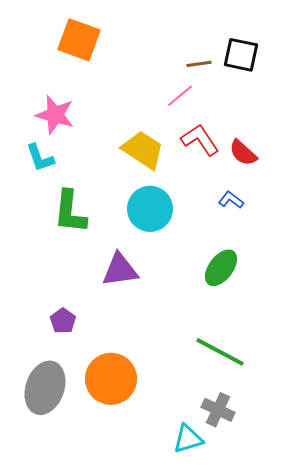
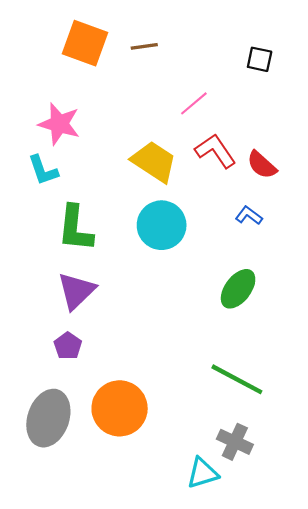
black square: (241, 55) -> (260, 59), size x0.7
brown line: (199, 64) -> (144, 46), moved
purple triangle: (120, 270) -> (76, 291), moved, turned -36

